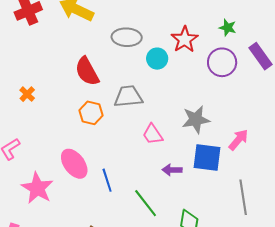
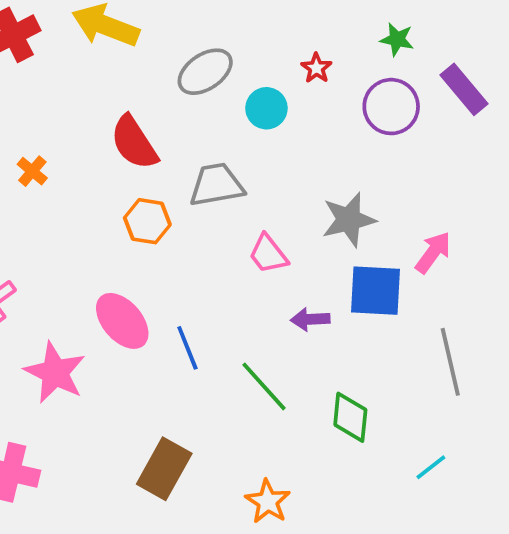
gray ellipse: (127, 37) -> (205, 72), turned -32
red star: (185, 39) -> (316, 68), size x0.6
orange cross: (27, 94) -> (32, 171), moved

